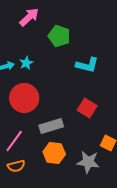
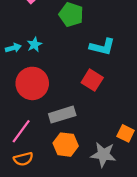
red square: (87, 108) -> (92, 80), moved

